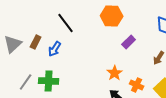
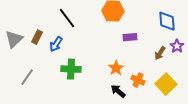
purple rectangle: (129, 42) -> (130, 37), turned 40
green cross: (49, 81) -> (71, 69), moved

